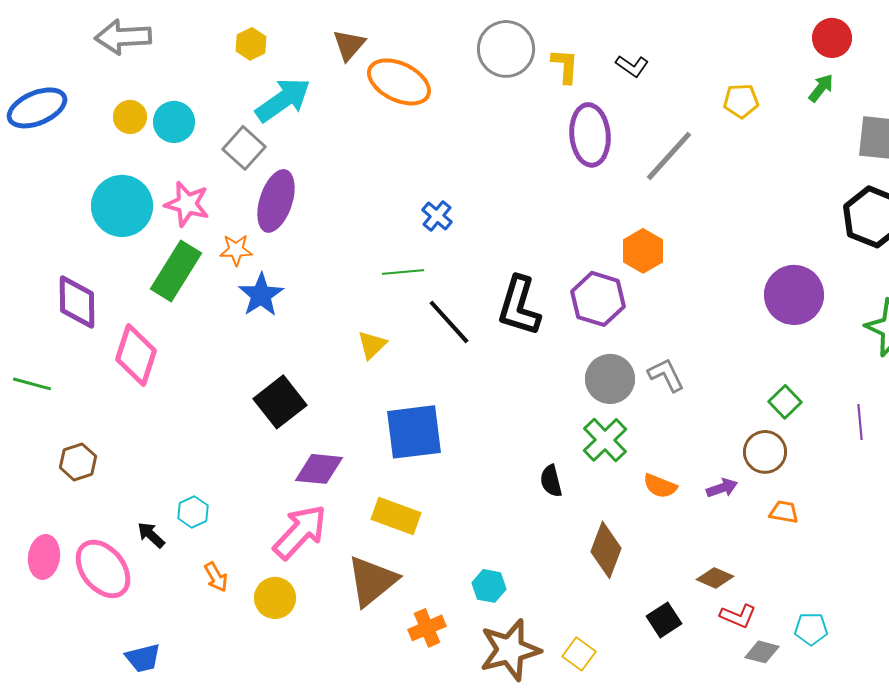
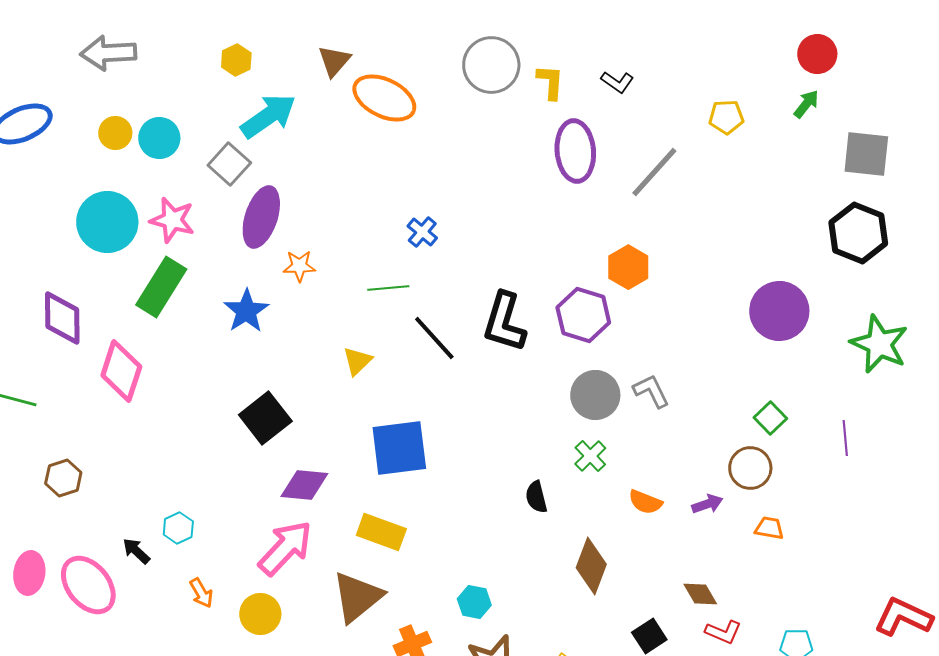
orange star: (236, 250) -> (299, 266), moved
green cross: (605, 440) -> (590, 456), size x0.7
brown diamond: (715, 578) -> (700, 594), turned 36

